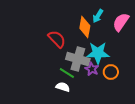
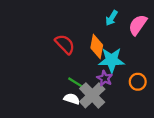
orange diamond: (85, 27) -> (97, 46), moved
gray cross: (78, 59) -> (92, 95), moved, turned 30
orange circle: (111, 72) -> (138, 82), moved

